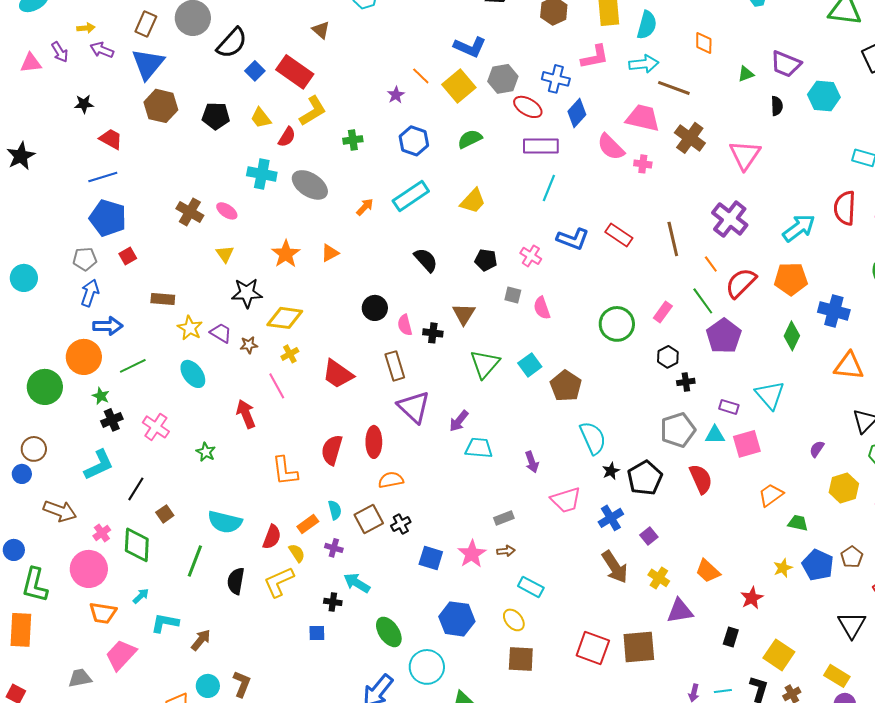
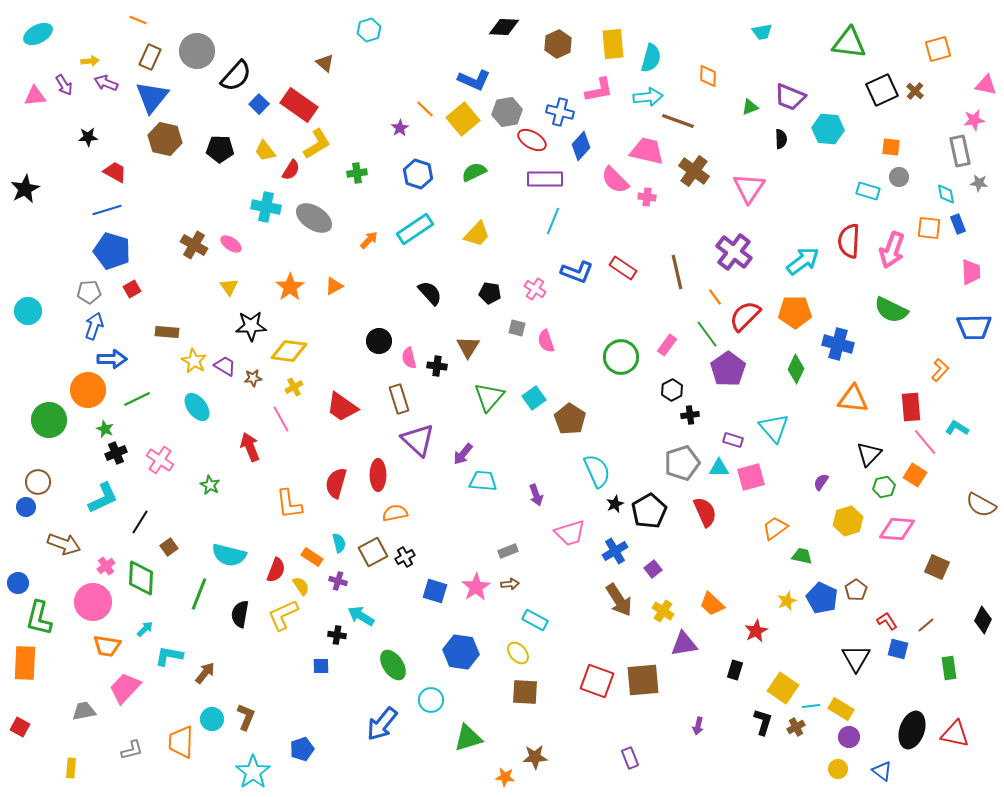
orange rectangle: (308, 524) -> (312, 557), turned 70
cyan circle: (427, 667) -> (431, 700), size x0.7
cyan line: (723, 691) -> (811, 706), moved

